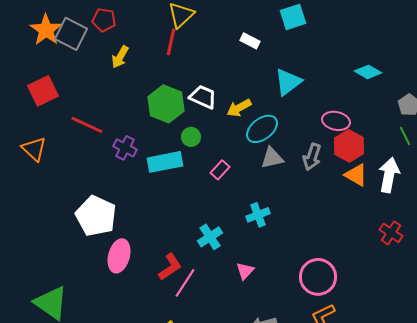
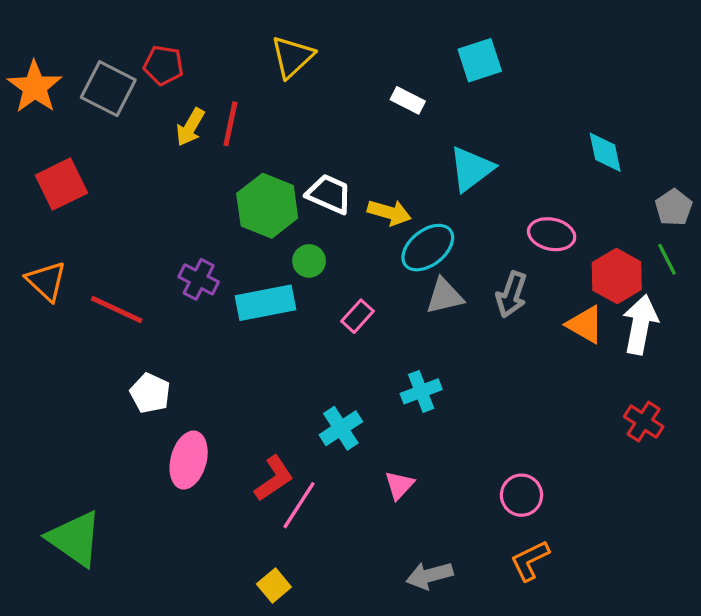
orange star: (46, 30) -> (35, 87), moved
red line: (171, 42) -> (230, 124), moved
cyan diamond: (368, 72) -> (605, 152), turned 48
yellow arrow: (239, 108) -> (389, 212), turned -135
red line: (87, 125) -> (117, 309), moved
red hexagon: (349, 146) -> (617, 276), moved
white pentagon: (96, 216) -> (150, 393), size x0.6
pink circle: (318, 277) -> (521, 495), size x0.7

